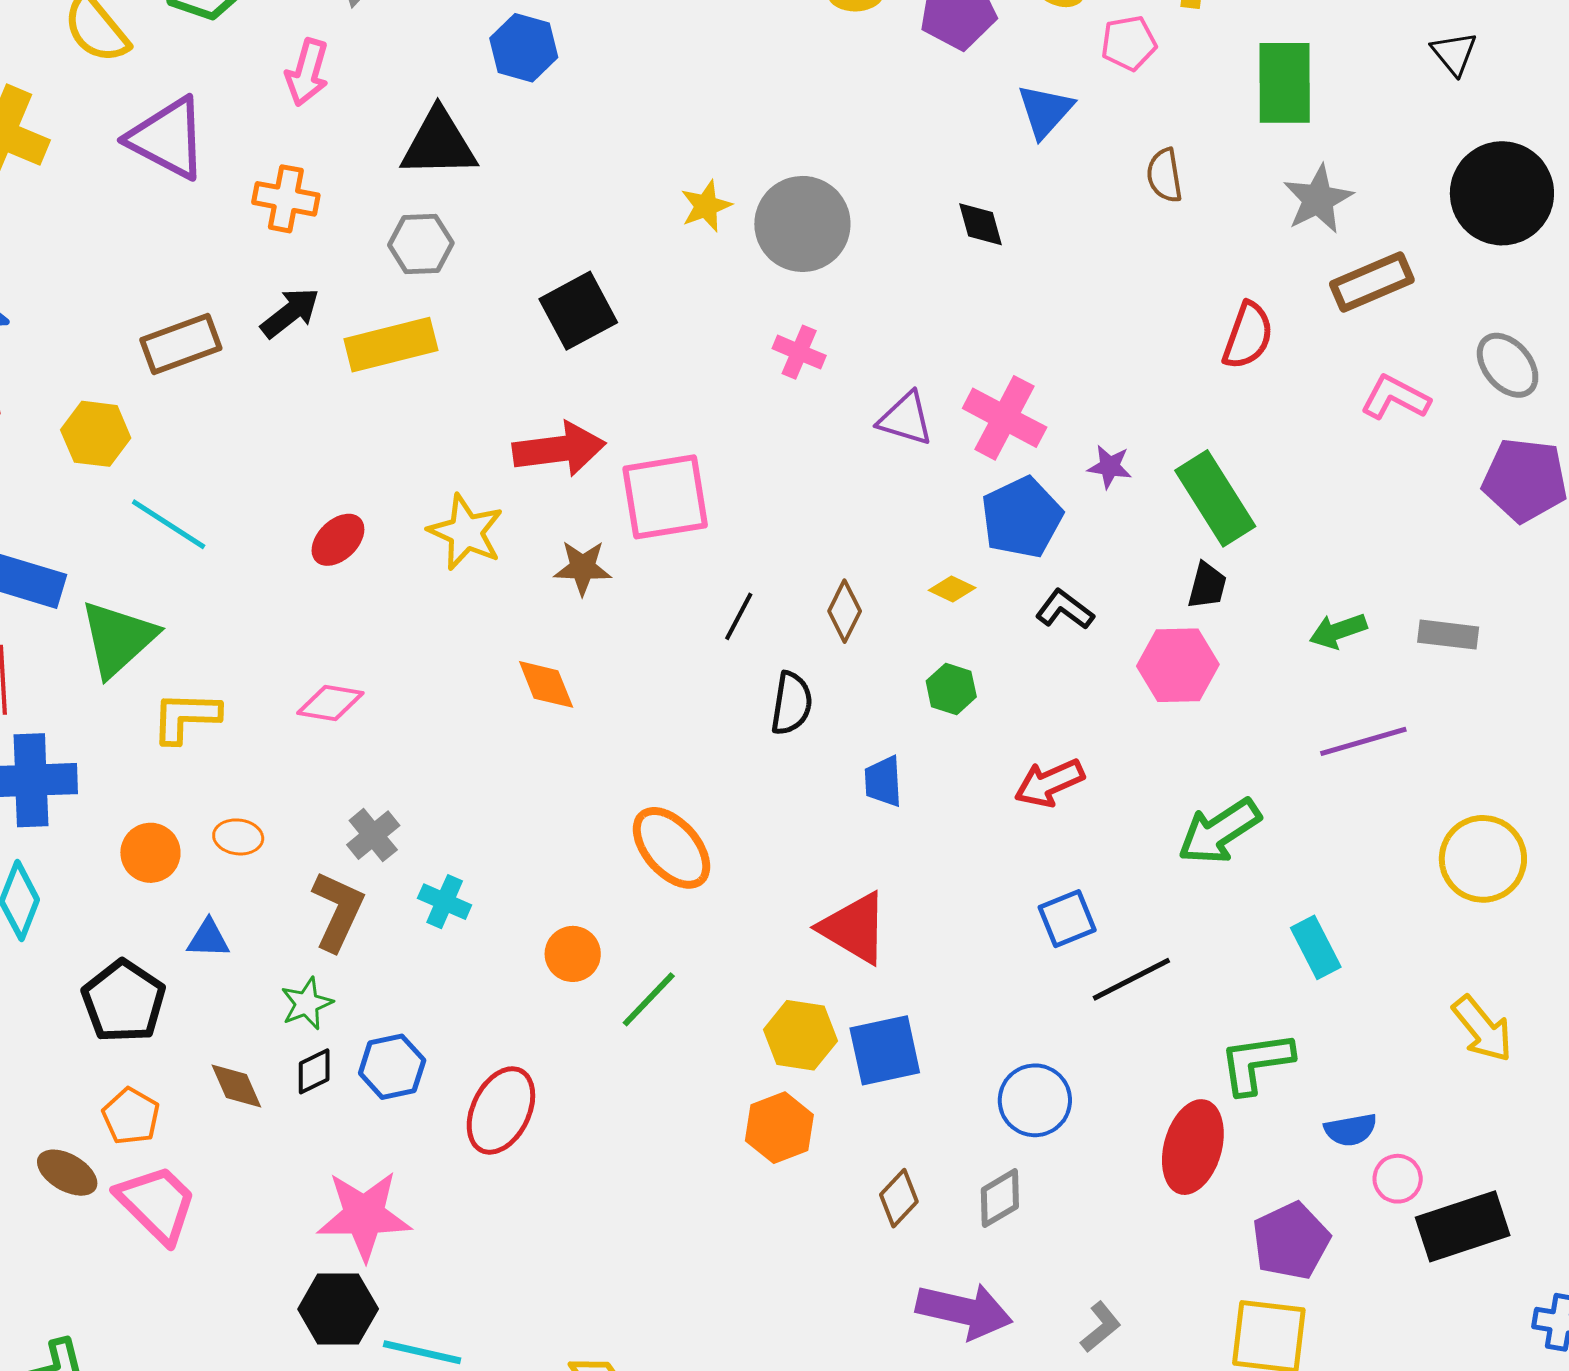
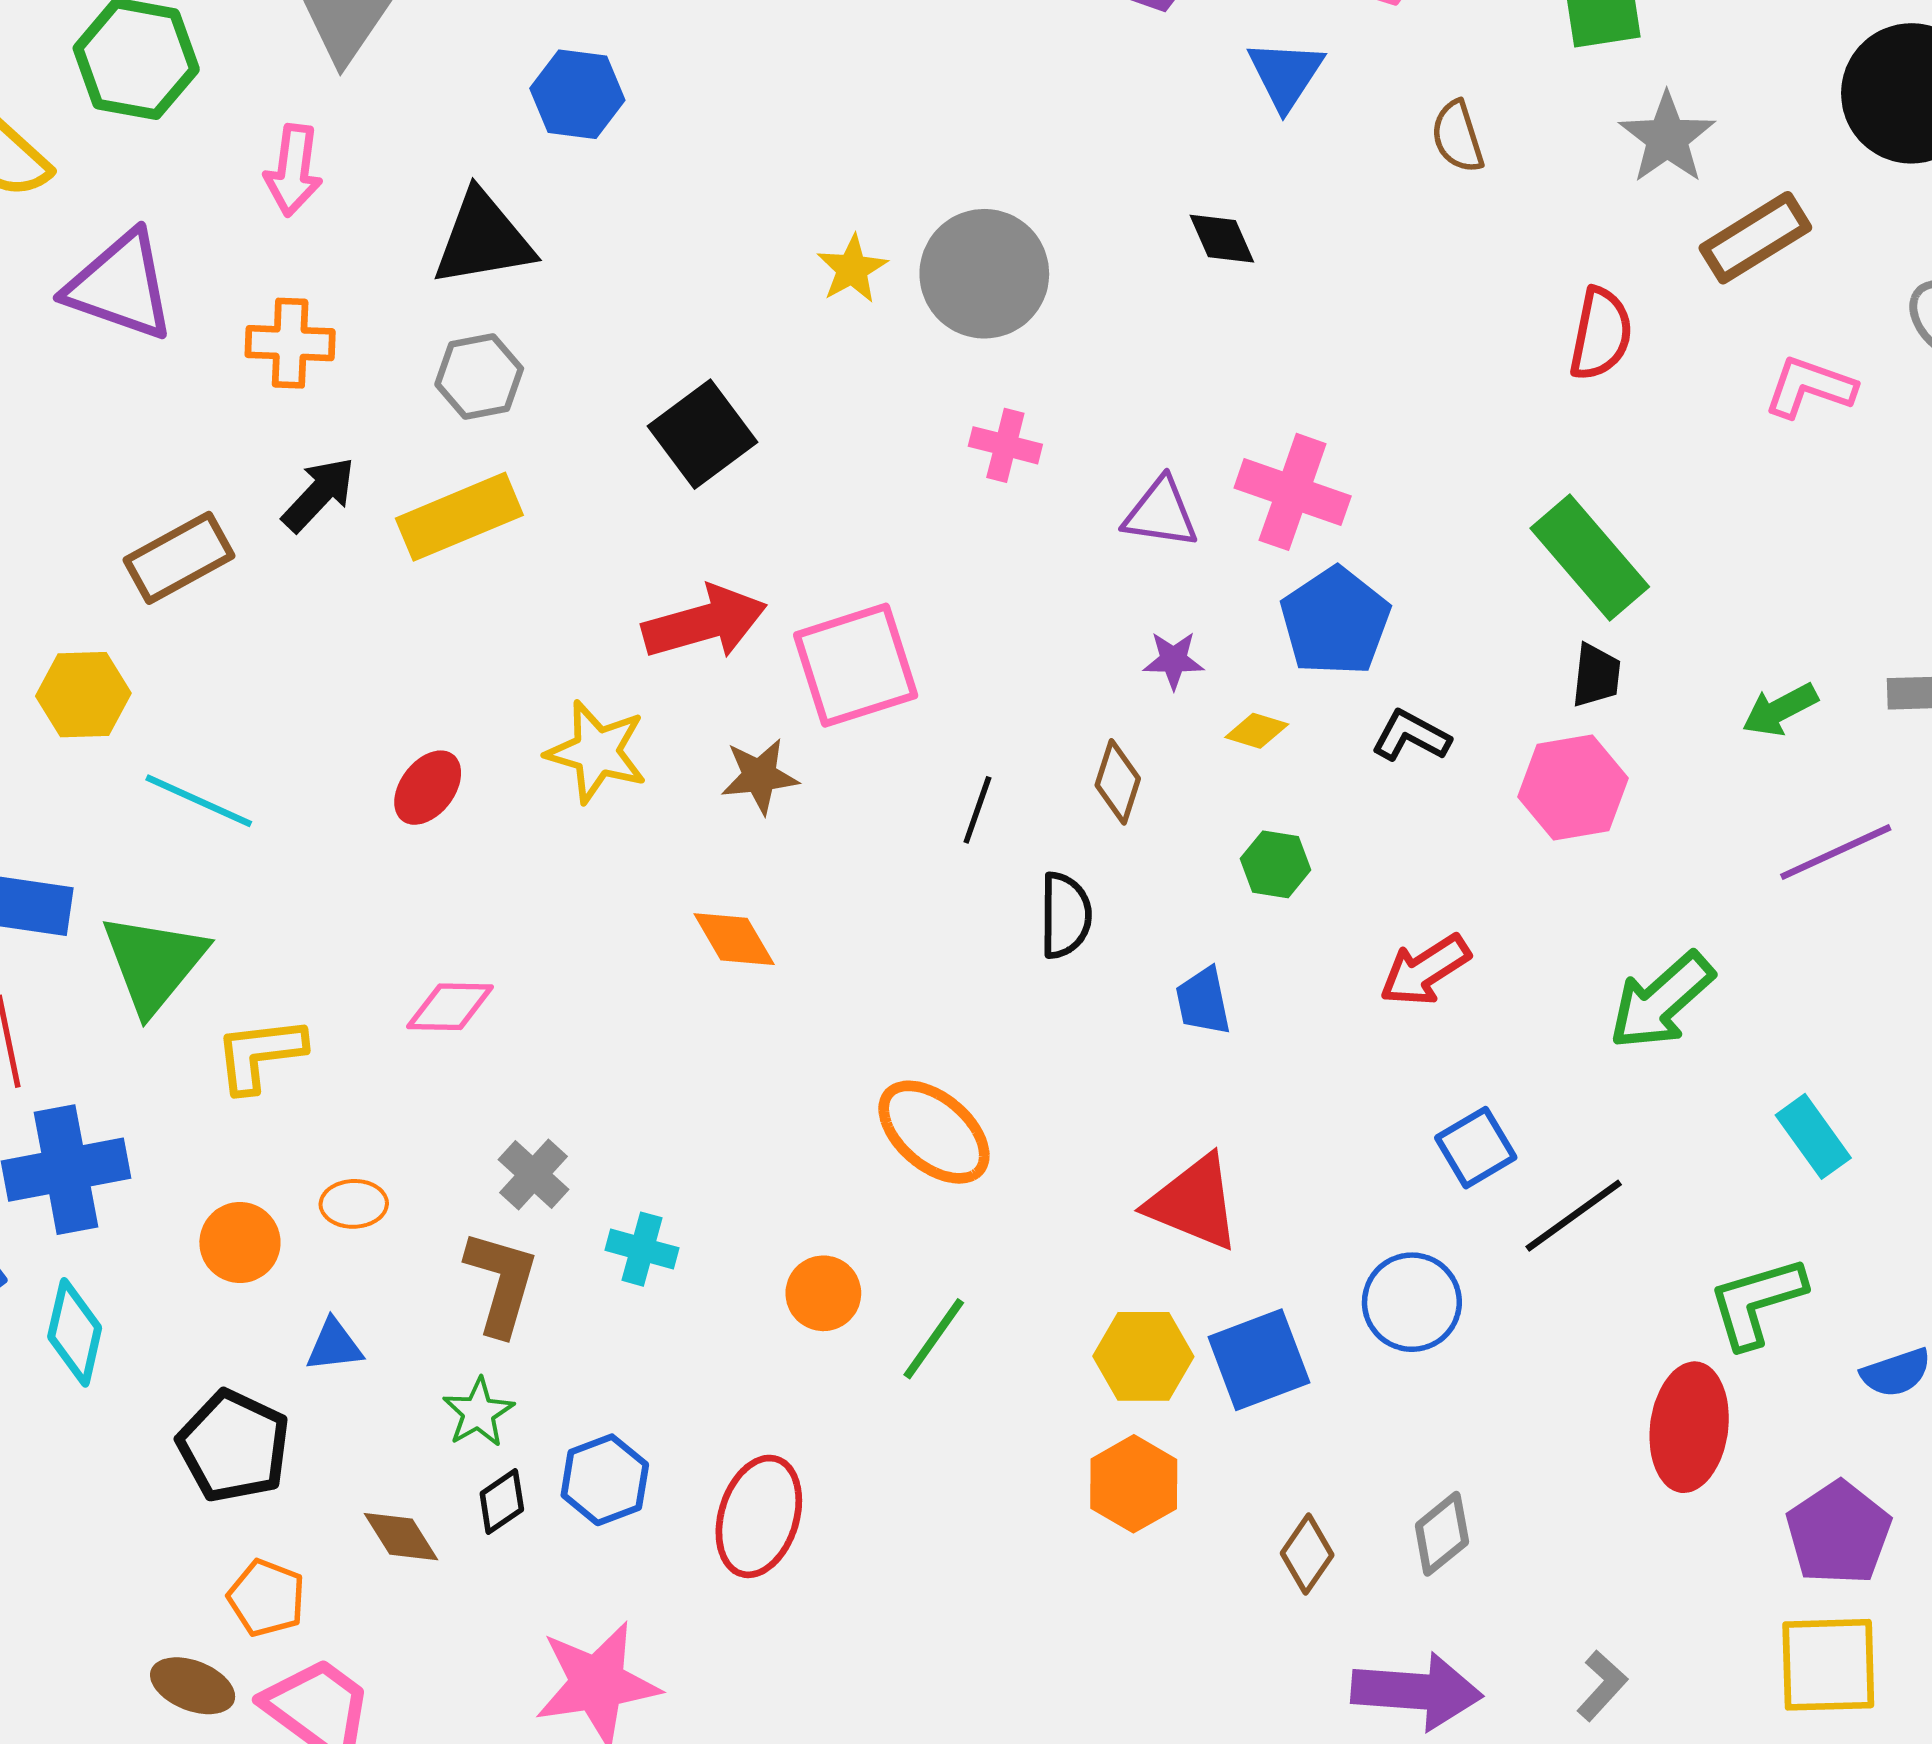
purple star: (1110, 467) -> (1174, 660), moved
blue circle: (1035, 1100) -> (1412, 1302), moved

